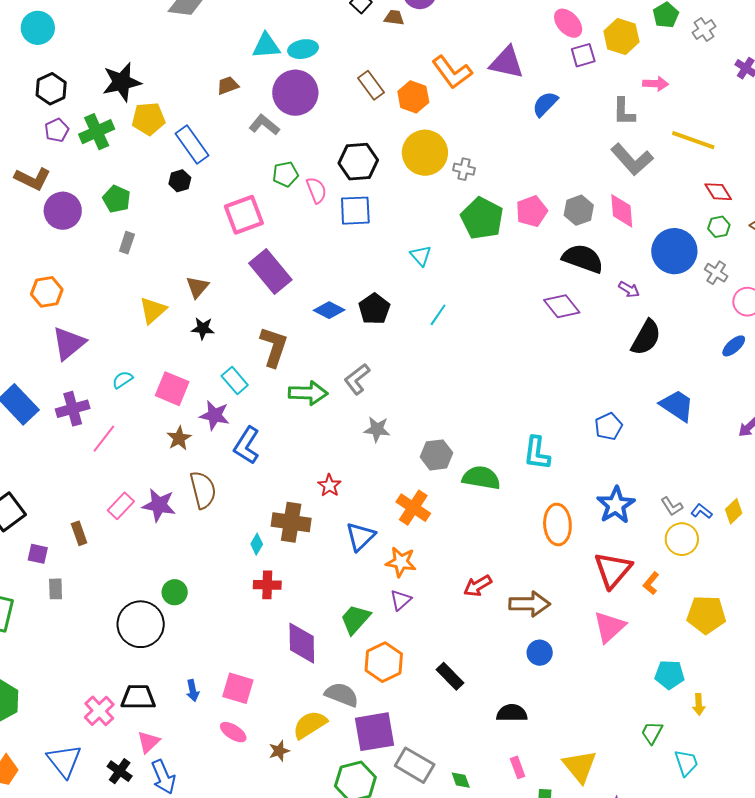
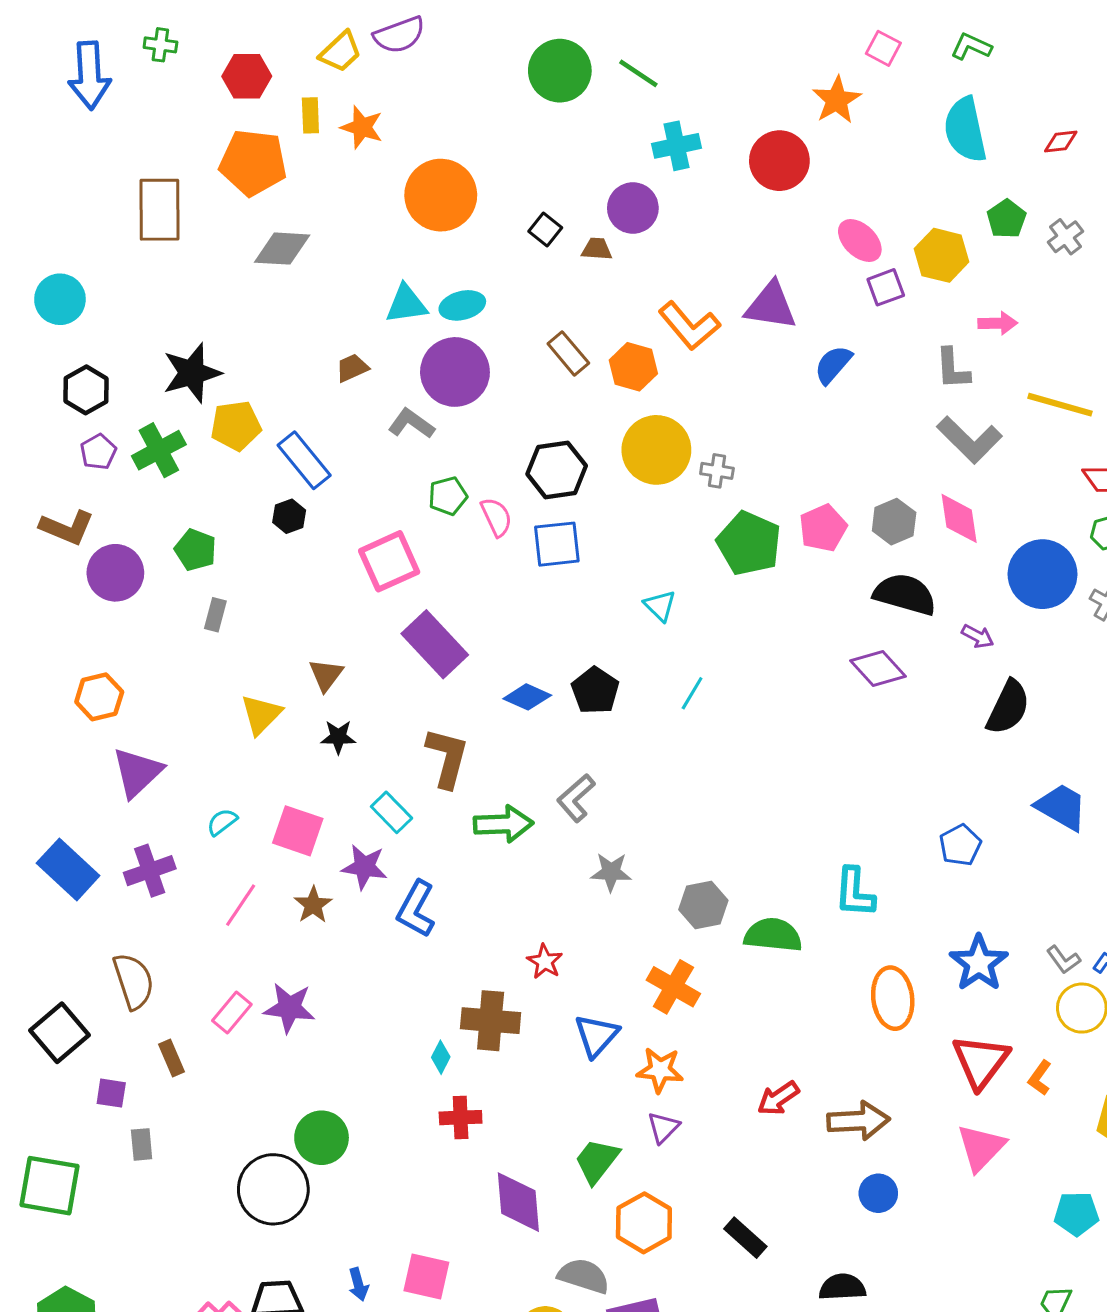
pink line: (104, 439) -> (241, 905), moved
brown semicircle: (203, 490) -> (133, 981), moved
green circle: (175, 592) -> (322, 1138), size x1.4

